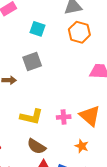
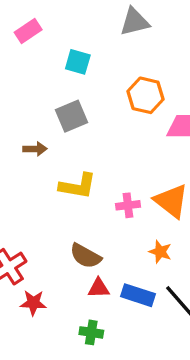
orange hexagon: (79, 32) -> (146, 95), moved
yellow L-shape: (31, 117) -> (78, 186), moved

